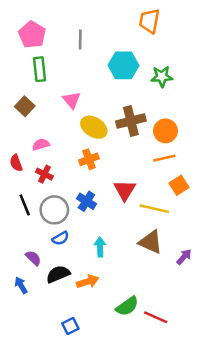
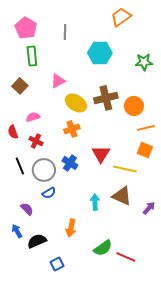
orange trapezoid: (149, 21) -> (121, 17), turned 45
green star: (162, 77) -> (144, 62), moved
pink triangle: (72, 100) -> (58, 81), turned 42
orange line: (164, 158) -> (146, 128), moved
orange square: (179, 185) -> (145, 150), turned -35
cyan arrow: (100, 247) -> (95, 202), moved
black semicircle: (58, 274) -> (37, 241), moved
orange arrow: (88, 282) -> (71, 228), turned 120

